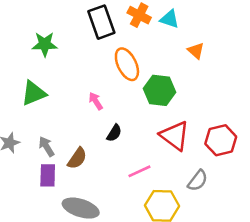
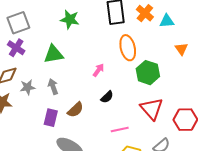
cyan triangle: (170, 19) -> (167, 21), turned -35
pink arrow: (96, 101) -> (99, 70), turned 56
gray arrow: (46, 147) -> (53, 87), moved

